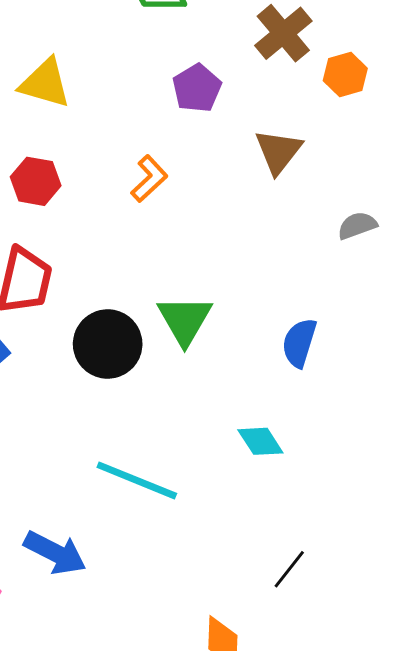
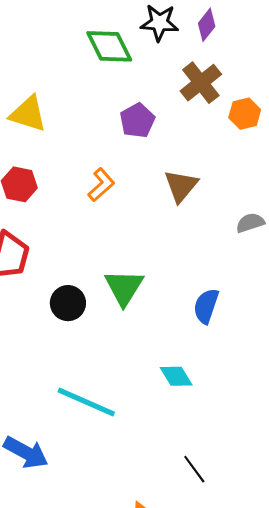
brown triangle: (278, 151) -> (181, 186), moved
black circle: (108, 344) -> (68, 303), size x0.7
black line: (289, 569) -> (194, 469), turned -76

